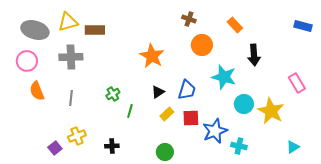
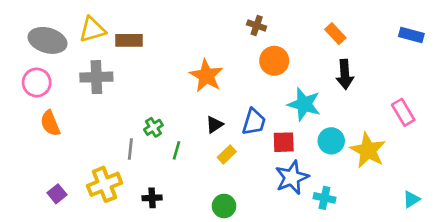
orange rectangle: (235, 25) -> (335, 34), moved
gray line: (71, 98) -> (130, 149), moved
red square: (191, 118) -> (284, 142), moved
yellow cross: (77, 136) -> (105, 184), size x1.4
cyan triangle: (293, 147) -> (411, 199), moved
purple square: (55, 148) -> (57, 194), moved

